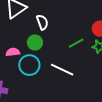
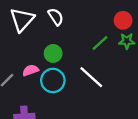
white semicircle: (42, 22) -> (56, 17), moved
white line: (62, 70) -> (91, 77), turned 30

